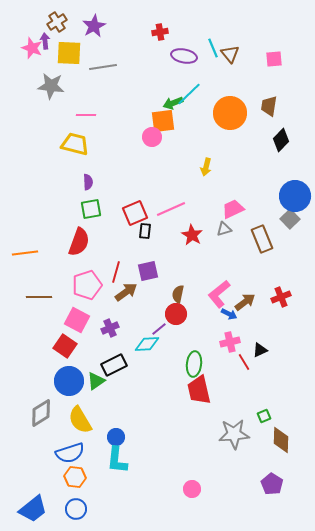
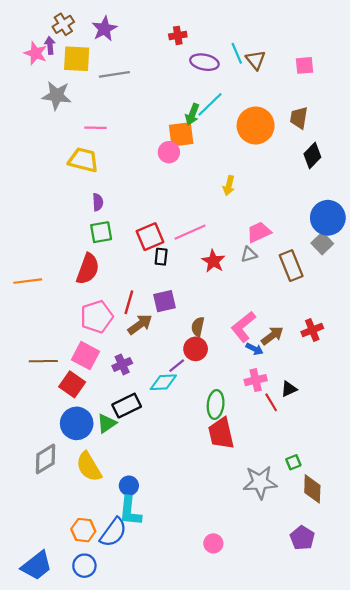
green arrow: (173, 103) -> (192, 114), turned -48
brown line: (39, 297) -> (43, 361), moved
blue semicircle: (70, 453) -> (113, 532), moved, turned -36

